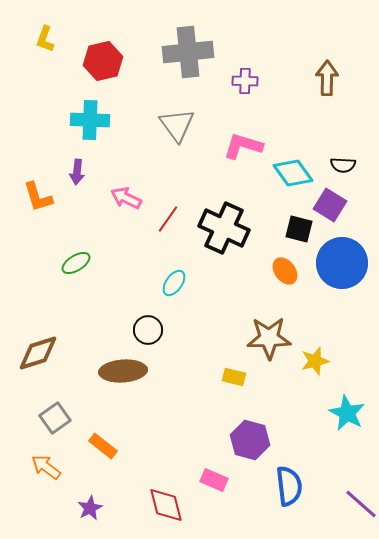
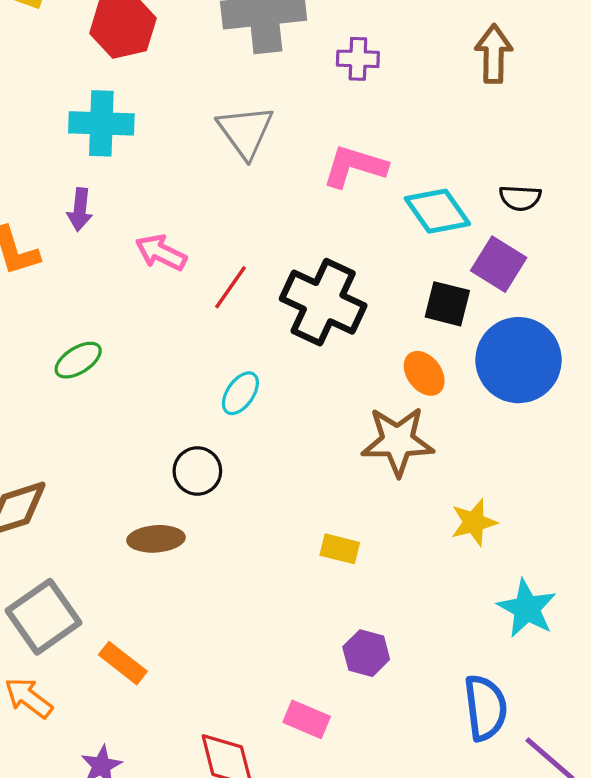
brown star: (269, 338) -> (398, 441), moved
brown ellipse: (123, 371) -> (156, 539), size x0.7
gray square: (55, 418) -> (43, 617), size x1.4
purple hexagon: (250, 440) -> (366, 653), size x0.7
blue semicircle: (289, 486) -> (485, 708), moved

